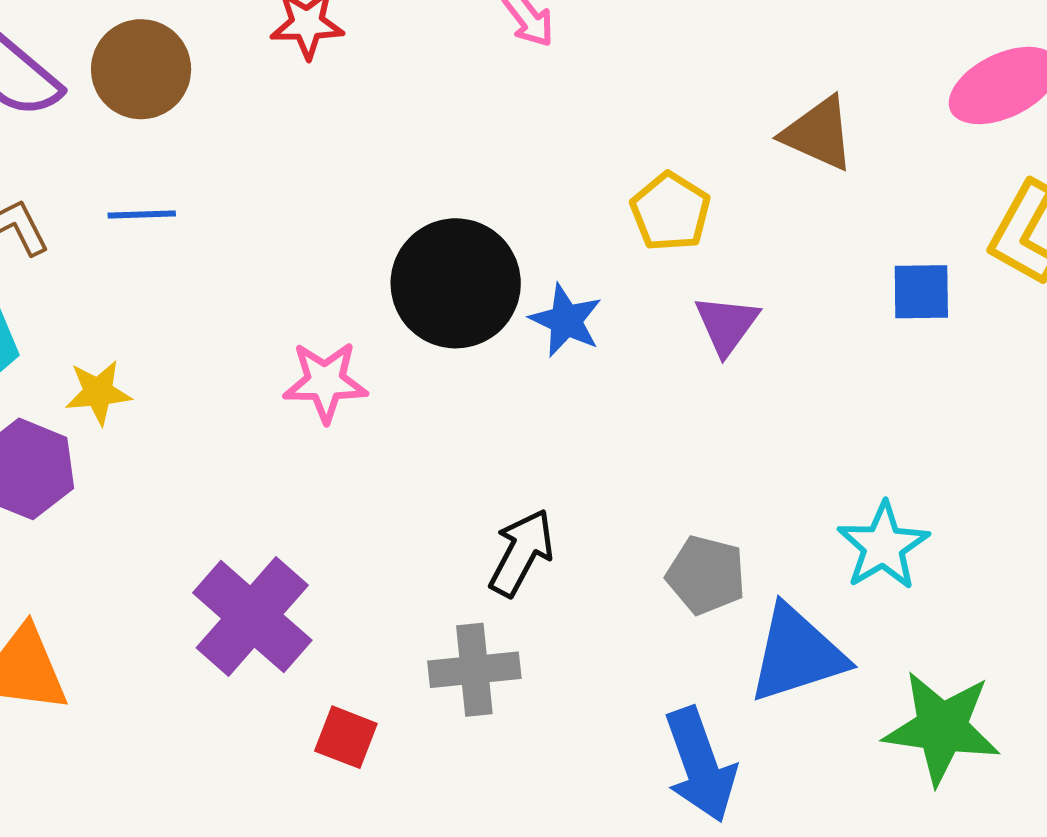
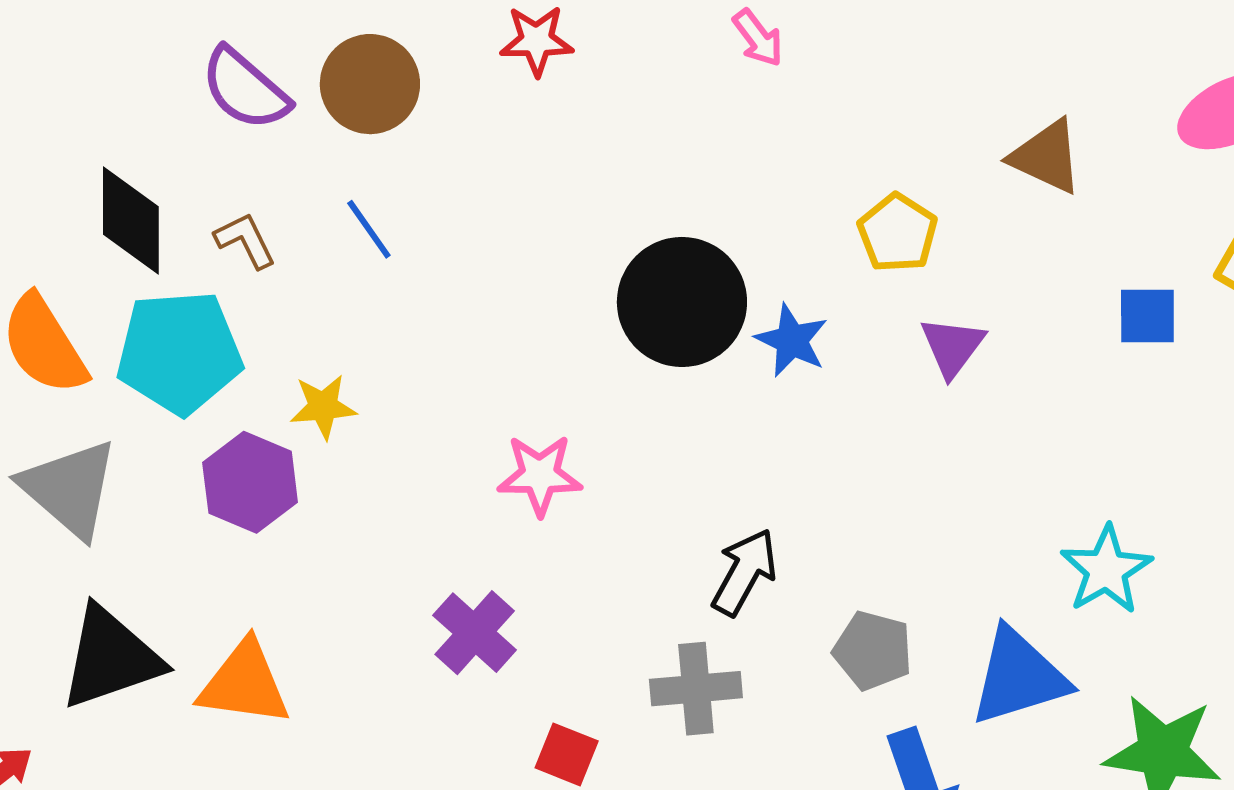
blue line: (142, 214) -> (369, 229), turned 56
pink star: (325, 382) -> (540, 475), moved
gray pentagon: (706, 575) -> (873, 651), moved
purple cross: (252, 616) -> (475, 633), size x0.7

